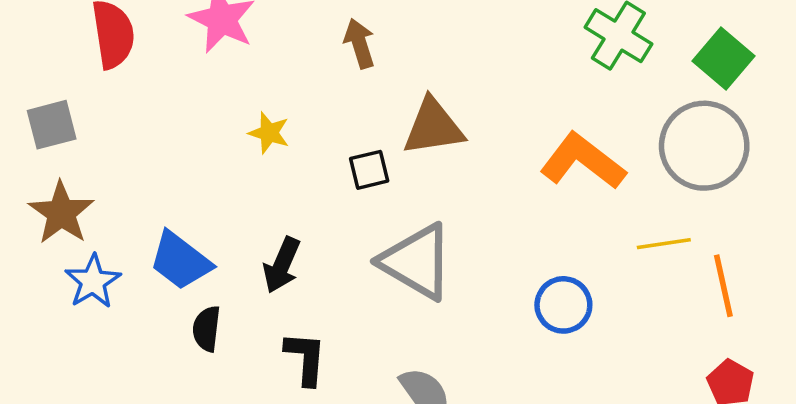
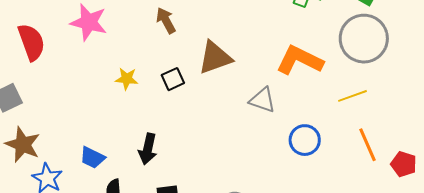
black square: (369, 170) -> (173, 79), moved
blue trapezoid: (180, 261) -> (92, 158), size x0.7
gray triangle: (417, 262) -> (262, 100), moved, size x0.6
orange line: (723, 286) -> (368, 145), moved

